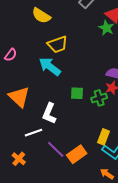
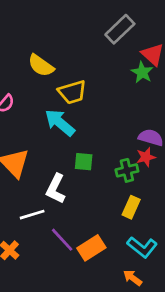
yellow semicircle: (41, 16) -> (41, 65), moved
green square: (77, 93) -> (84, 162), moved
yellow rectangle: (104, 137) -> (131, 207), moved

